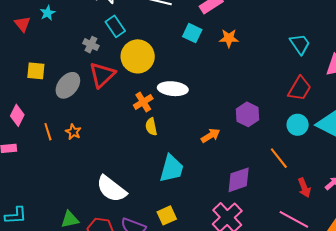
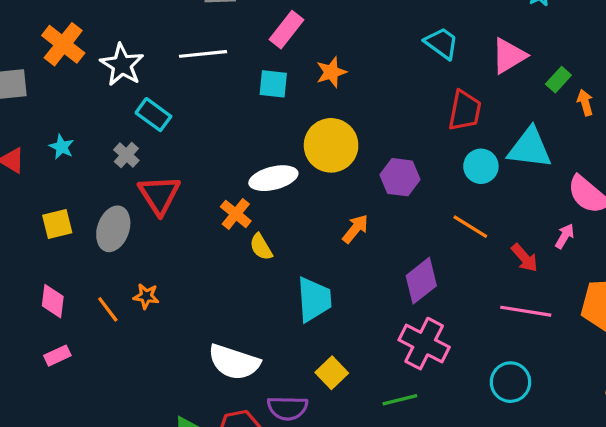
cyan star: (48, 13) -> (62, 147), moved
gray cross: (91, 45) -> (126, 155), turned 35
yellow circle: (138, 56) -> (331, 145), moved

